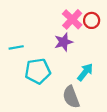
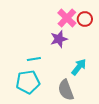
cyan line: (16, 47) -> (34, 59), moved
cyan pentagon: (38, 71) -> (28, 82), moved

